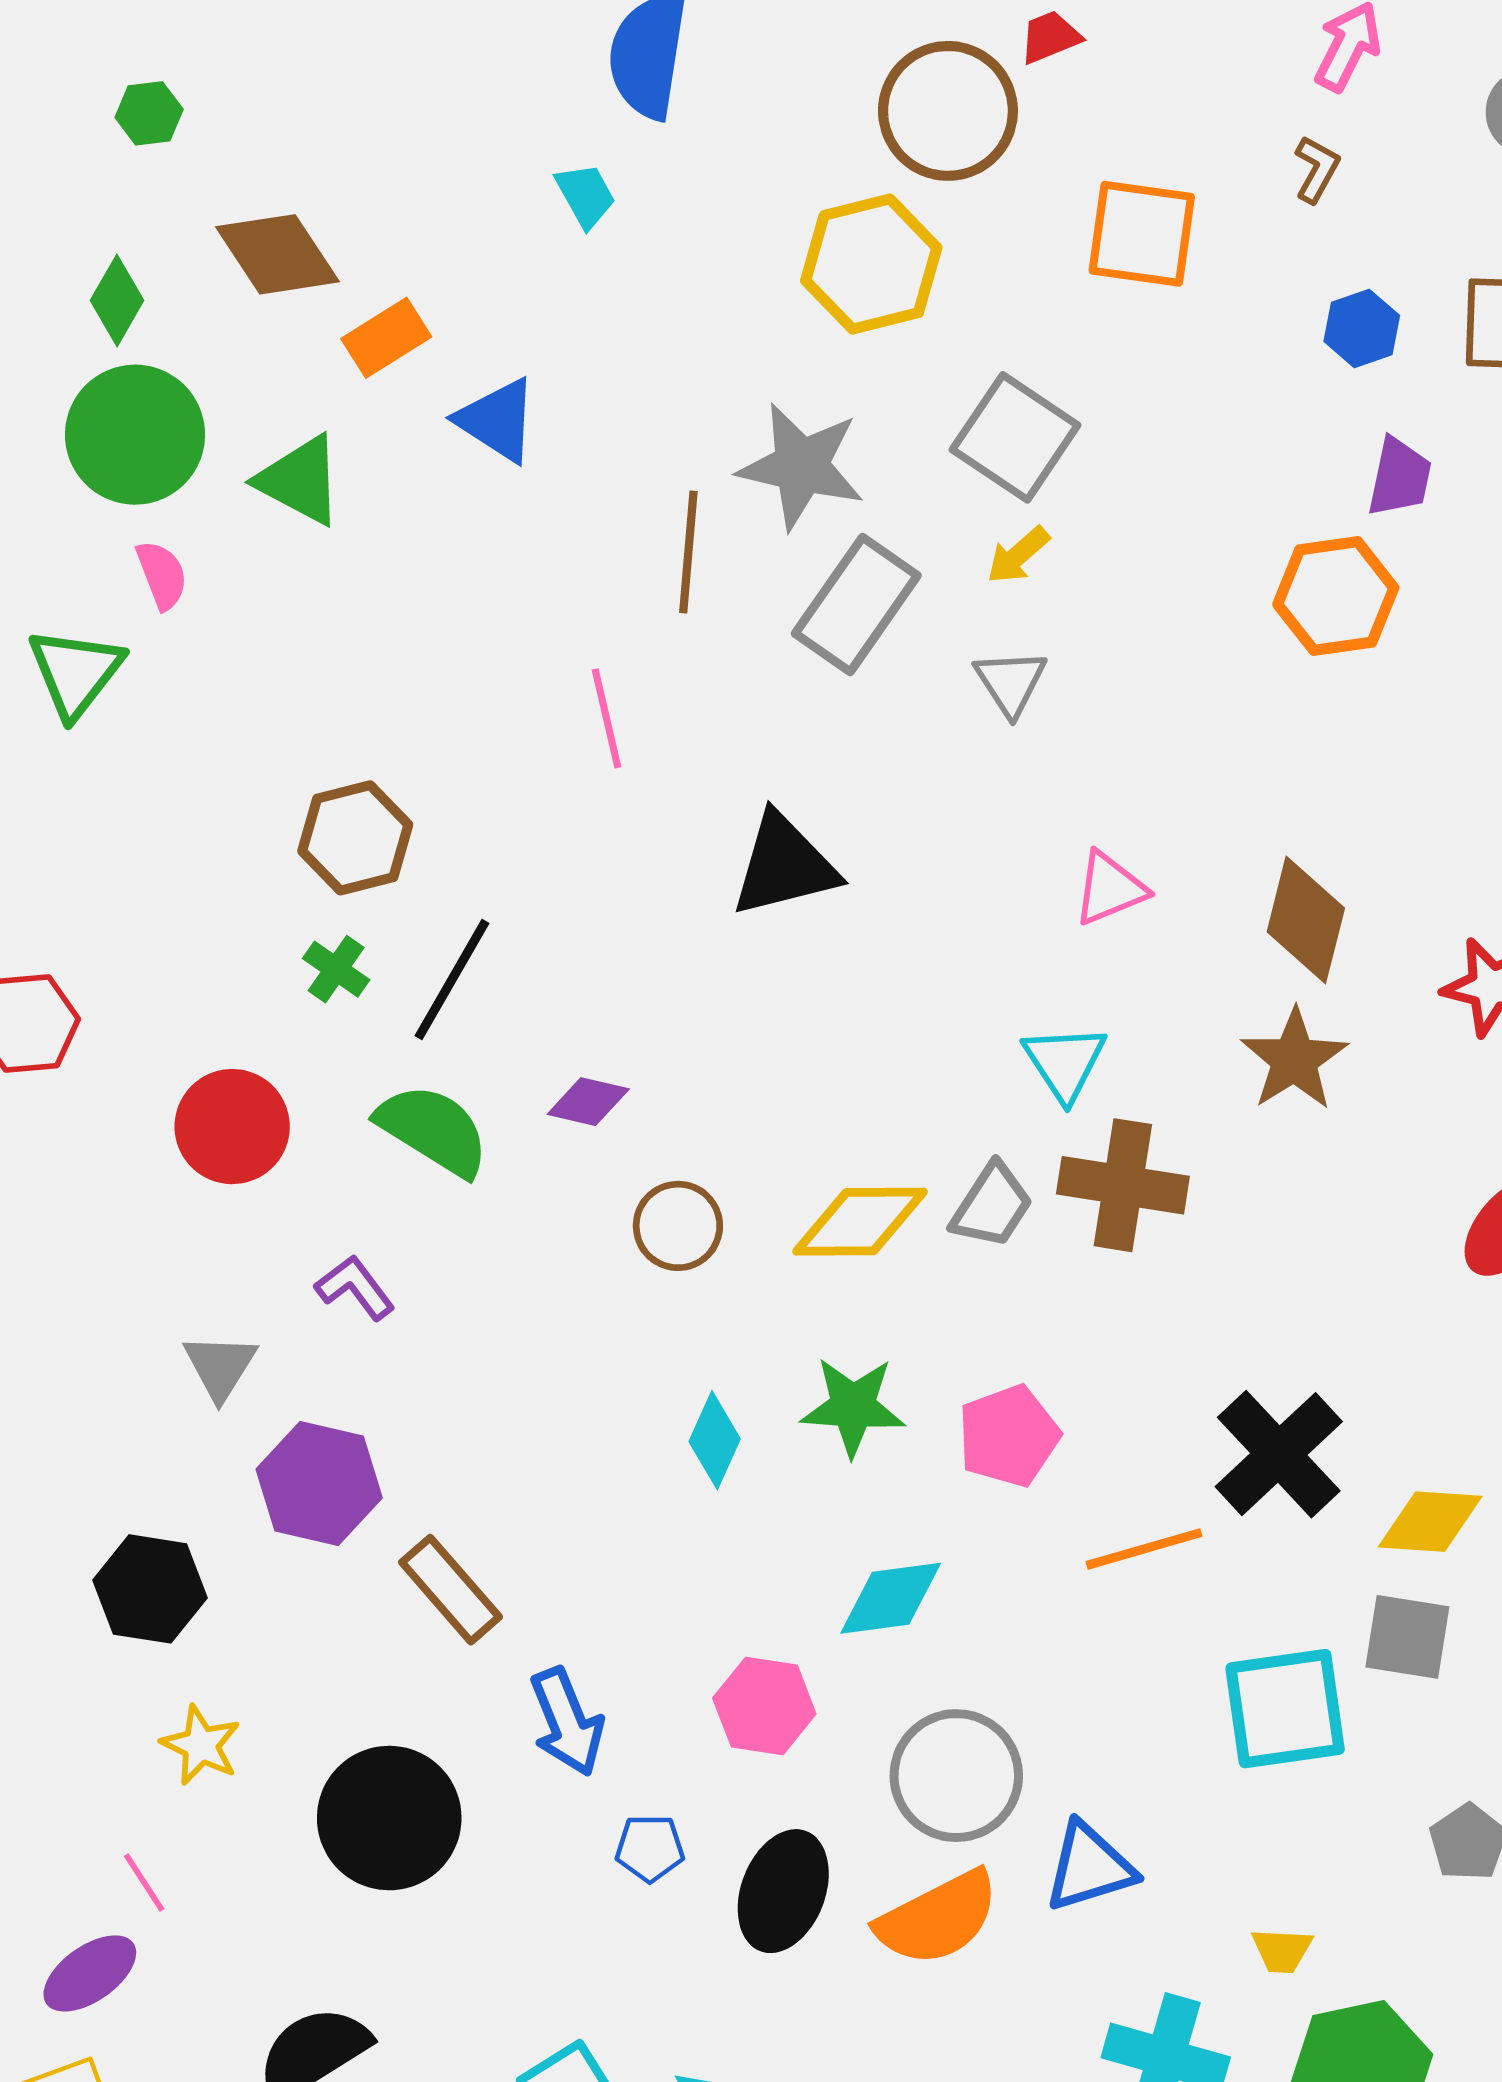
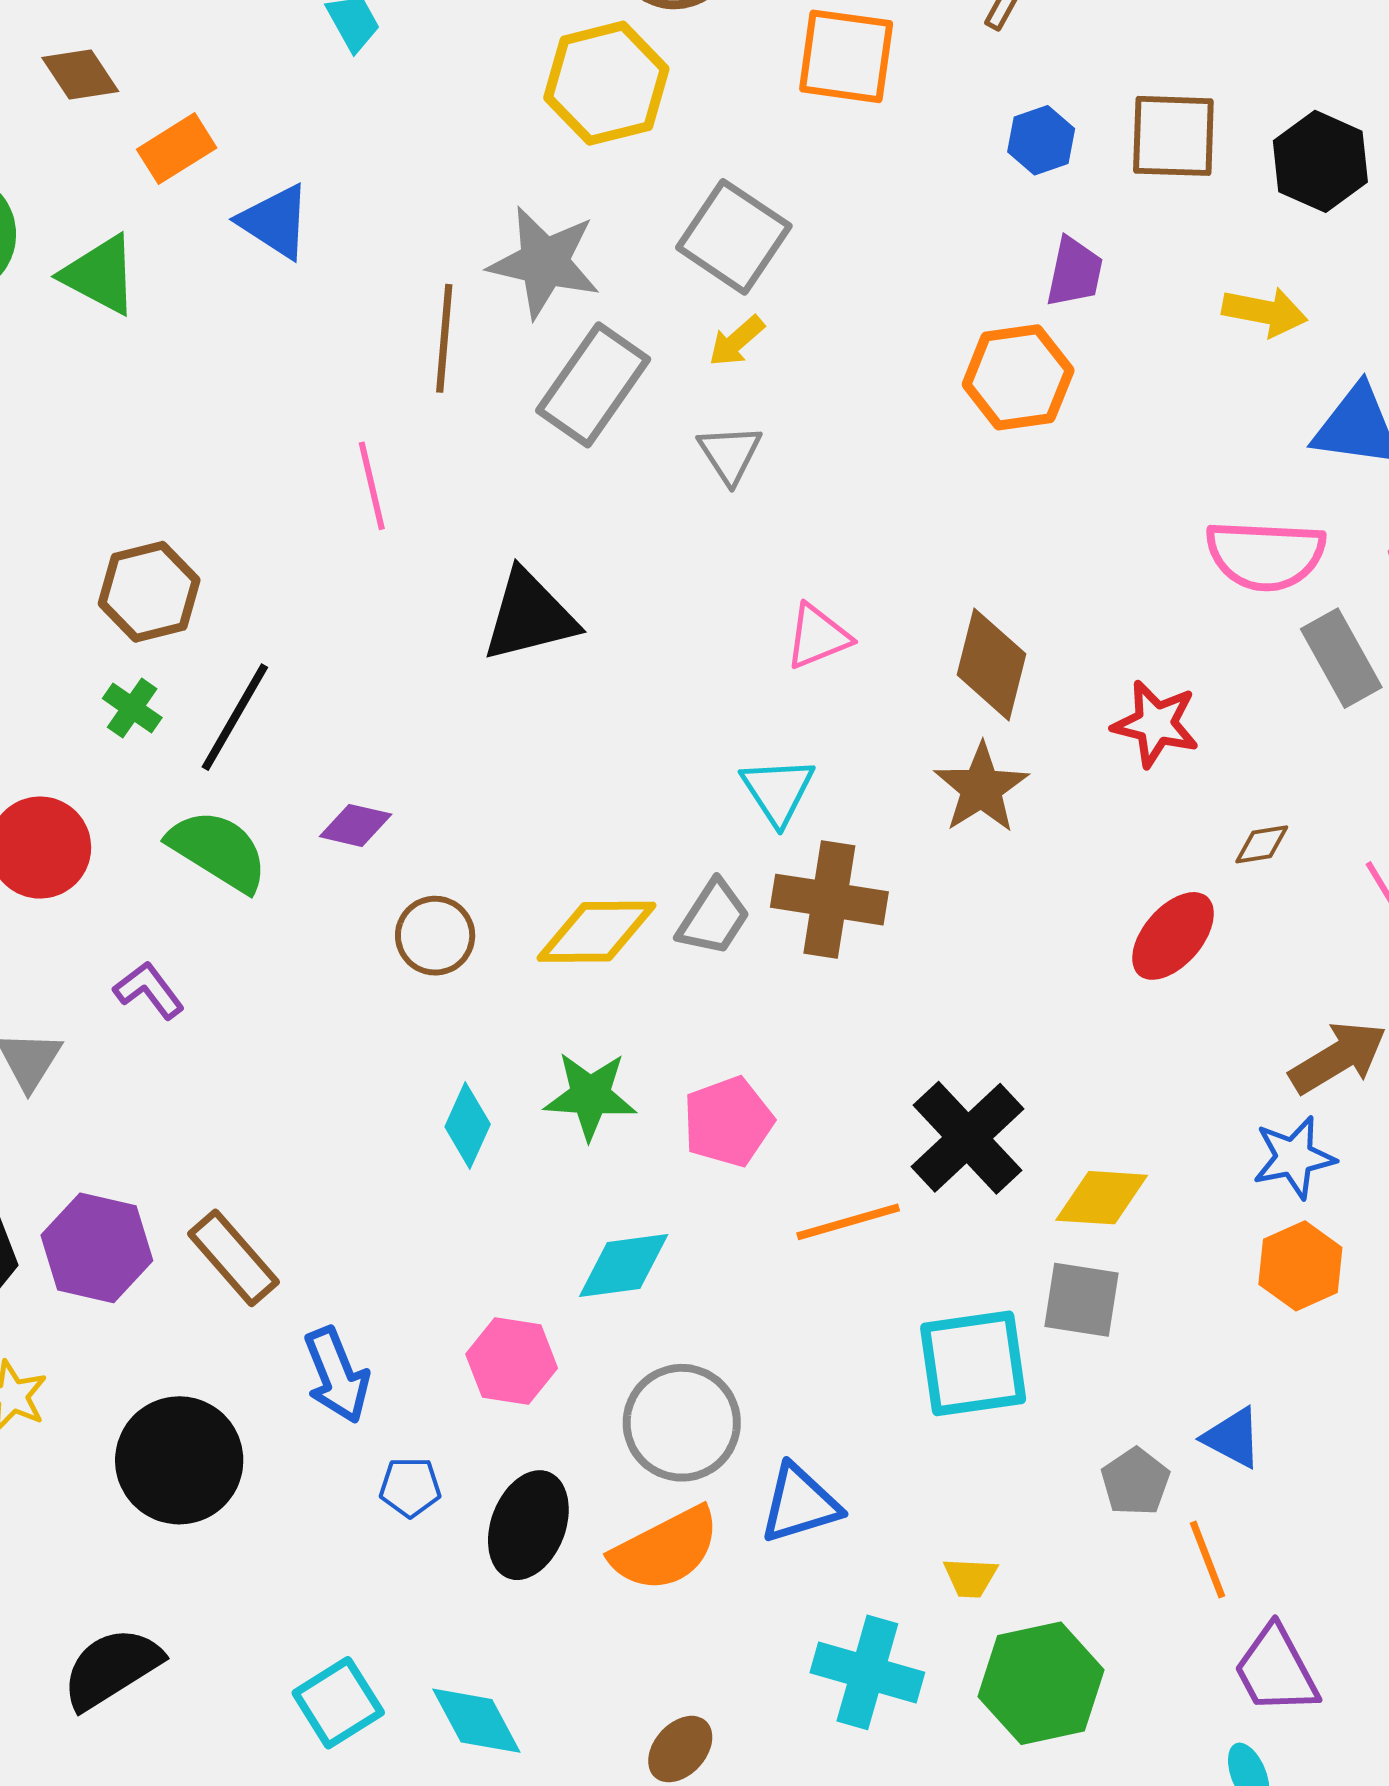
brown diamond: (277, 254) -> (80, 75), size x0.7
purple hexagon: (319, 1483) -> (97, 1248), moved

